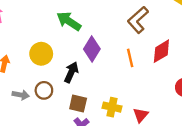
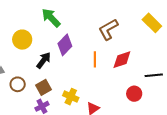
brown circle: (44, 90) -> (18, 84), moved
brown square: (78, 104) -> (43, 87), turned 35

